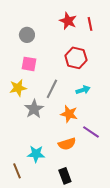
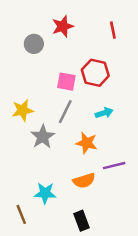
red star: (68, 21) -> (63, 26), moved, turned 30
pink square: (29, 64) -> (66, 82), moved
purple line: (91, 132) -> (114, 166), turned -48

